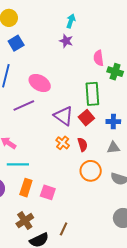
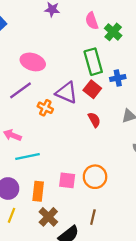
green cross: (115, 72) -> (113, 32), turned 35
blue cross: (113, 122) -> (118, 78), moved
orange cross: (63, 143) -> (45, 108), moved
orange circle: (91, 171) -> (95, 177), moved
orange rectangle: (26, 188) -> (38, 191), moved

